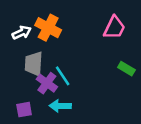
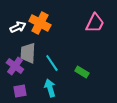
green rectangle: (126, 69) -> (82, 72), moved
purple cross: (47, 83) -> (15, 66), moved
cyan arrow: (60, 106) -> (50, 88), turned 72

